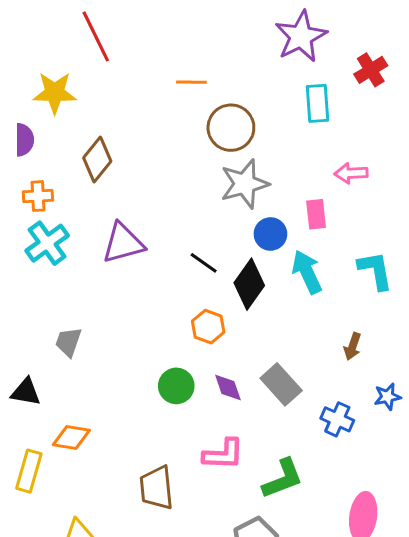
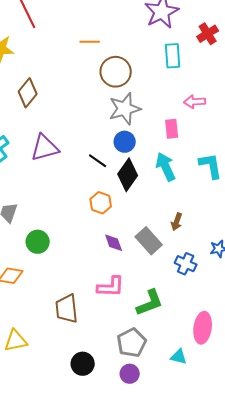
blue circle: (270, 234) -> (125, 142), moved
brown arrow: (353, 346) -> (177, 222), moved
green circle: (176, 386) -> (38, 242), moved

